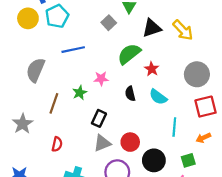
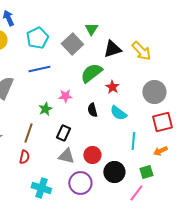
cyan pentagon: (57, 16) -> (37, 38), moved
gray square: (109, 23) -> (72, 44), size x1.5
brown line: (54, 103) -> (28, 133), moved
gray triangle: (102, 143) -> (66, 156), turned 36

